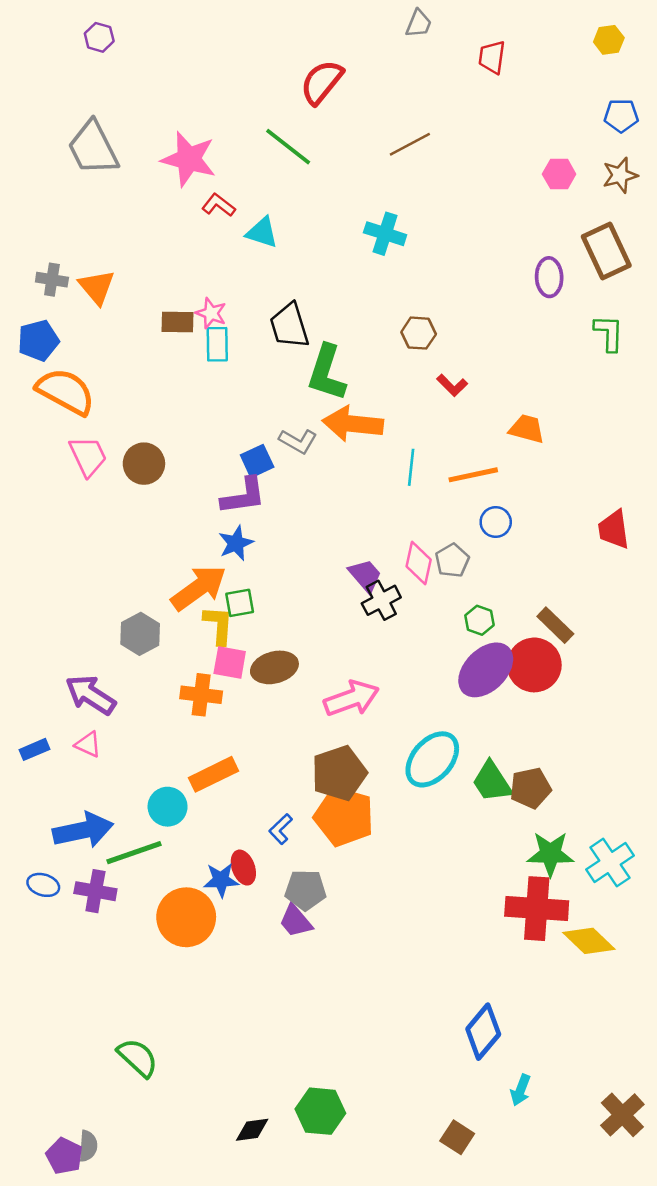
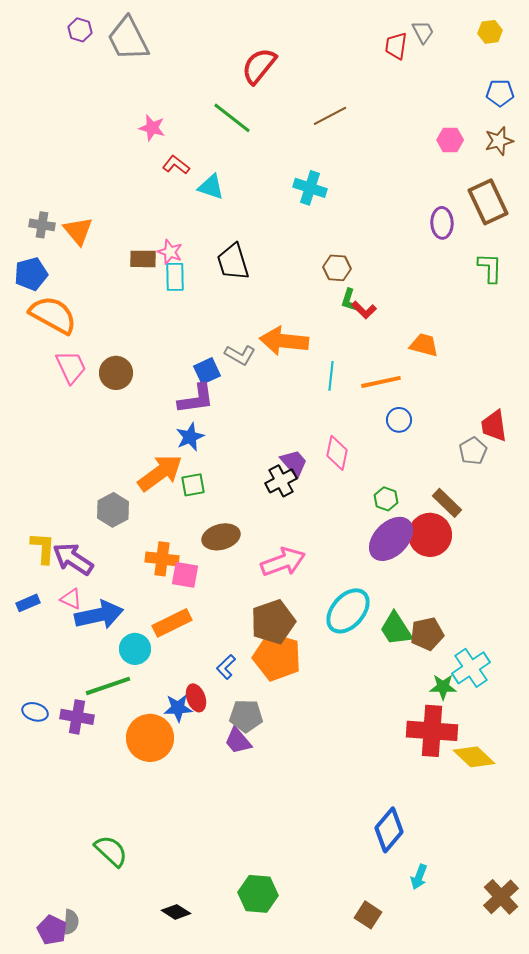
gray trapezoid: (419, 24) -> (423, 32), moved, turned -50
gray trapezoid: (93, 148) -> (128, 39), moved
pink star: (189, 159) -> (152, 128), size x0.6
green L-shape: (327, 373) -> (349, 300), moved, size x0.5
gray pentagon: (452, 561) -> (473, 451), moved
black cross: (381, 600) -> (281, 481), moved
yellow L-shape: (219, 625) -> (43, 548), moved
pink square: (230, 662) -> (185, 575), moved
blue arrow: (83, 830) -> (99, 615), moved
green star: (550, 854) -> (443, 687), size x0.7
cyan cross: (610, 863) -> (471, 668), moved
black diamond: (252, 1130) -> (176, 912), moved, turned 40

